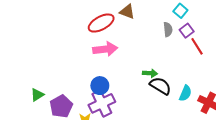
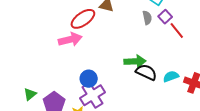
pink arrow: (105, 49) -> (70, 39), moved
green arrow: (150, 73) -> (135, 61), size x1.5
cyan semicircle: (185, 93) -> (171, 76), turned -126

